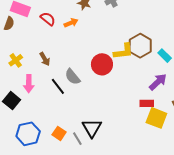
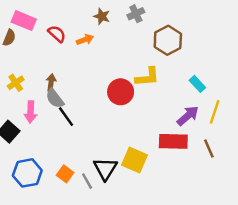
brown hexagon: (140, 46) -> (168, 40), moved
brown arrow: (45, 59) -> (51, 83), turned -144
gray semicircle: (73, 77) -> (55, 98), moved
red rectangle: (147, 103) -> (173, 141), size x1.6
yellow square: (156, 118) -> (134, 160), moved

